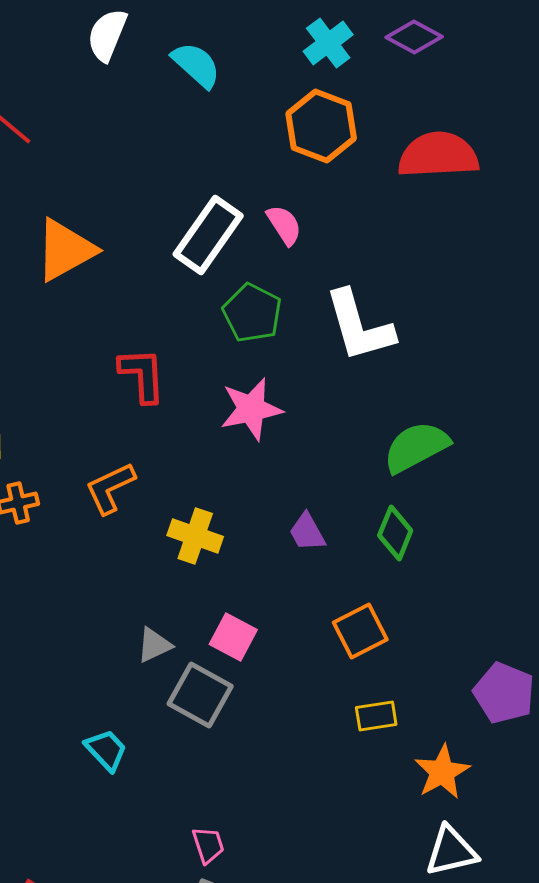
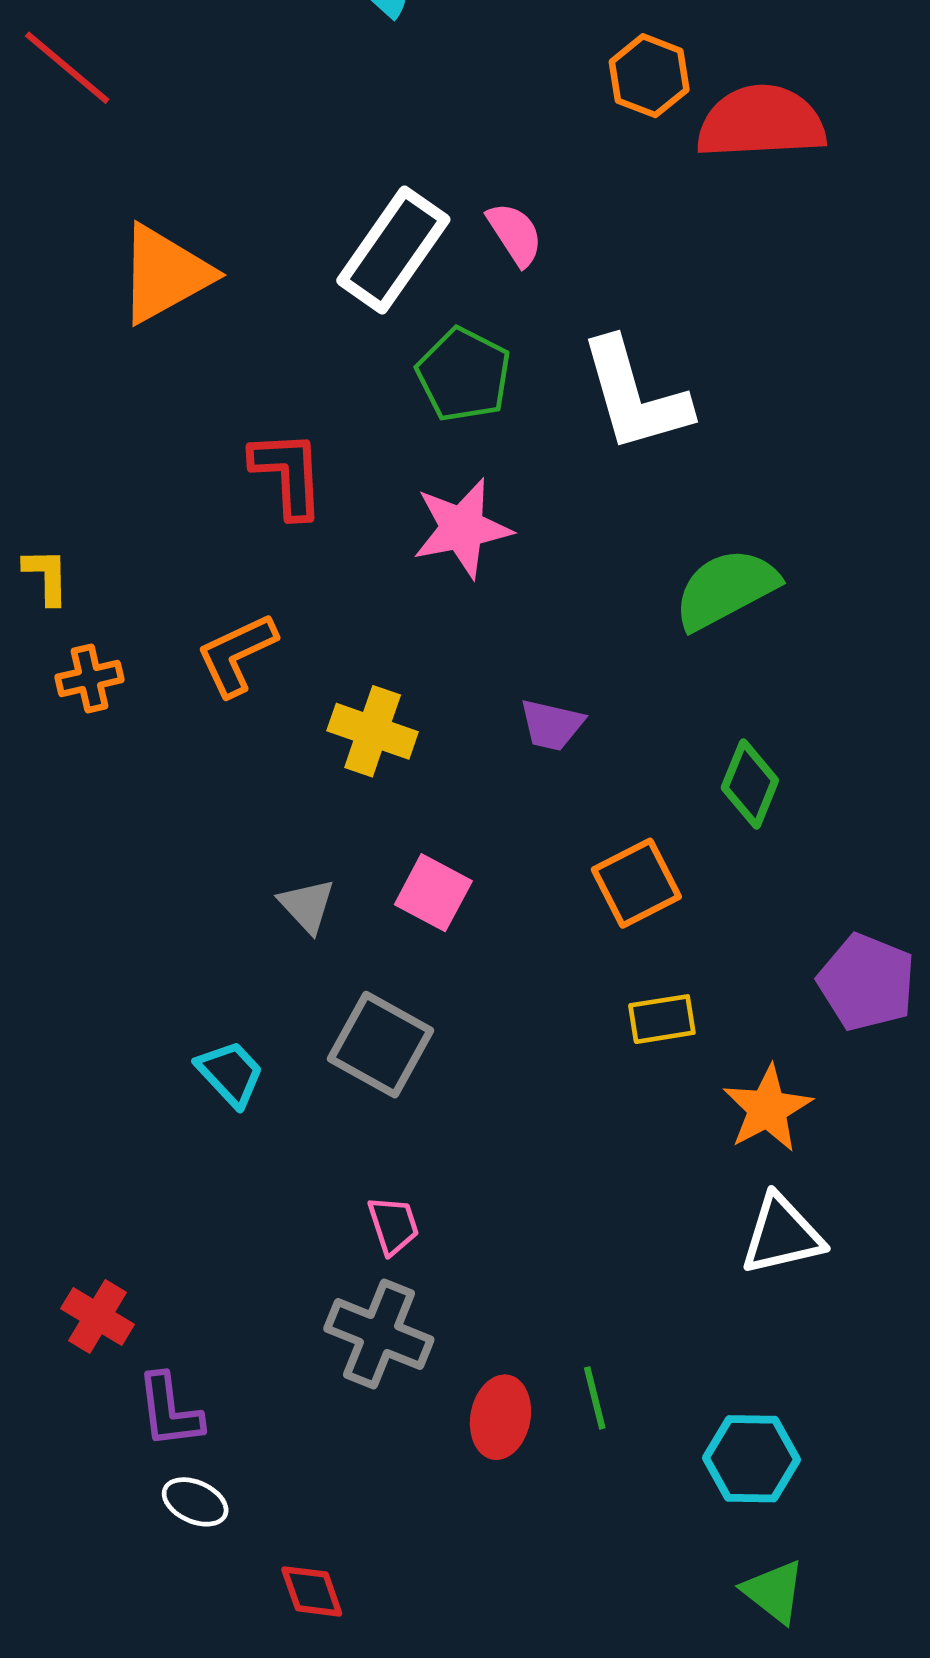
orange hexagon: (321, 126) -> (649, 76), moved, size x0.7
purple trapezoid: (307, 532) -> (552, 725), turned -48
green diamond: (395, 533) -> (750, 784), moved
gray triangle: (154, 645) -> (307, 906), turned -48
gray square: (200, 695) -> (381, 1045), moved

